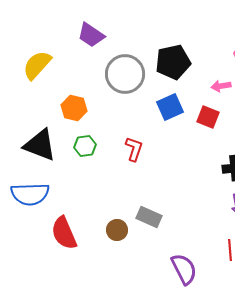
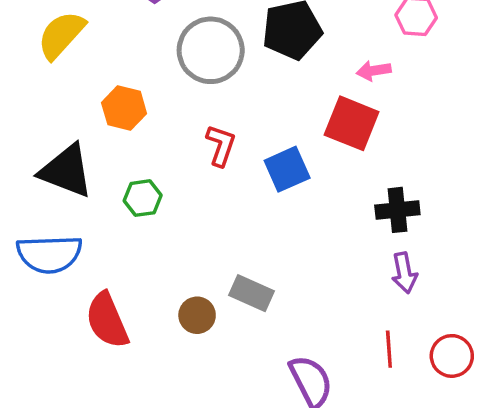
blue square: (170, 107) -> (287, 169), moved
red square: (208, 117) -> (352, 123), size x1.4
green hexagon: (85, 146) -> (143, 198), moved
red L-shape: (134, 149) -> (221, 145), moved

